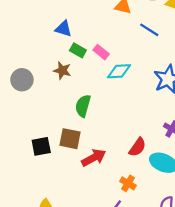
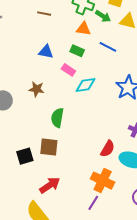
blue triangle: (63, 29) -> (46, 52), moved
green rectangle: (78, 50) -> (77, 51), moved
red arrow: (94, 158) -> (50, 185), moved
orange cross: (128, 183) -> (103, 181), size x1.6

